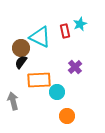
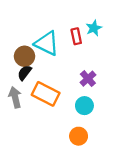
orange rectangle: (39, 80) -> (46, 94), turned 30
cyan circle: (57, 92) -> (84, 106), moved
gray arrow: (13, 101) -> (15, 97), moved

